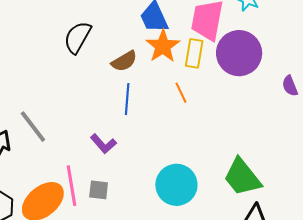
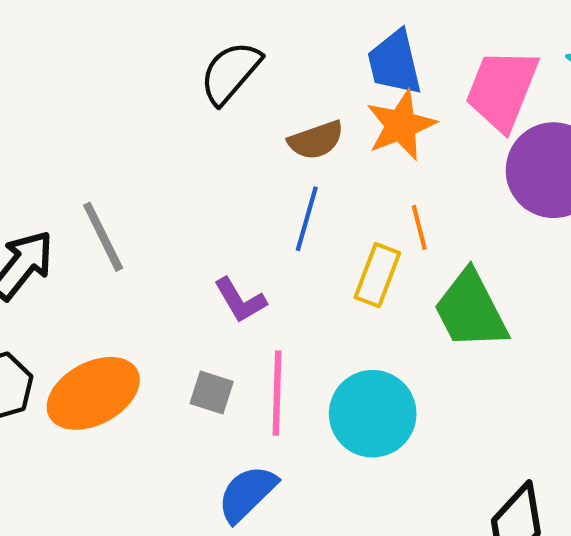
yellow rectangle: (194, 53) -> (377, 275), moved
green trapezoid: (242, 177) -> (471, 310), moved
pink line: (71, 186) -> (277, 393), moved

